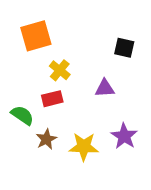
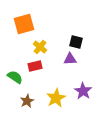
black square: (124, 48) -> (76, 42), moved
brown star: (46, 139) -> (27, 101), moved
yellow star: (84, 147) -> (56, 98), turned -30

